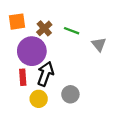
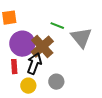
brown cross: (44, 28) -> (42, 47), moved, size x1.6
gray triangle: (99, 44) -> (81, 38), size x1.6

